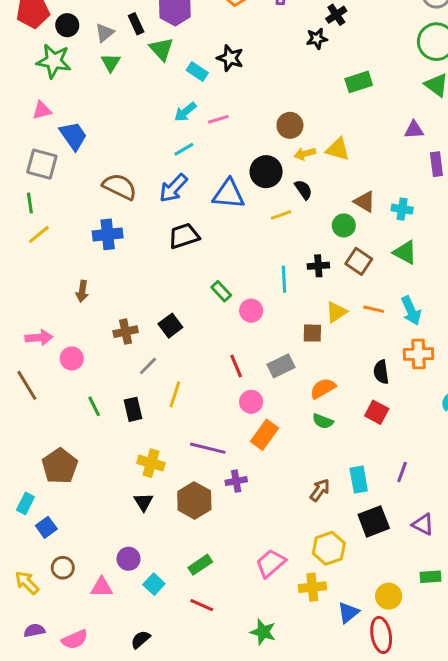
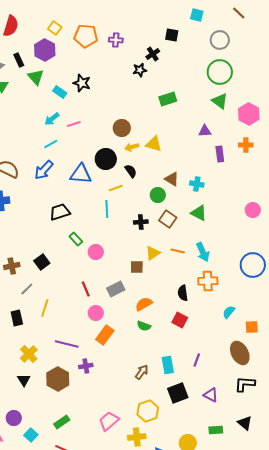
black trapezoid: (184, 236) -> (60, 212), moved
cyan line: (284, 279) -> (107, 209), moved
yellow cross: (151, 463) -> (29, 354), turned 30

